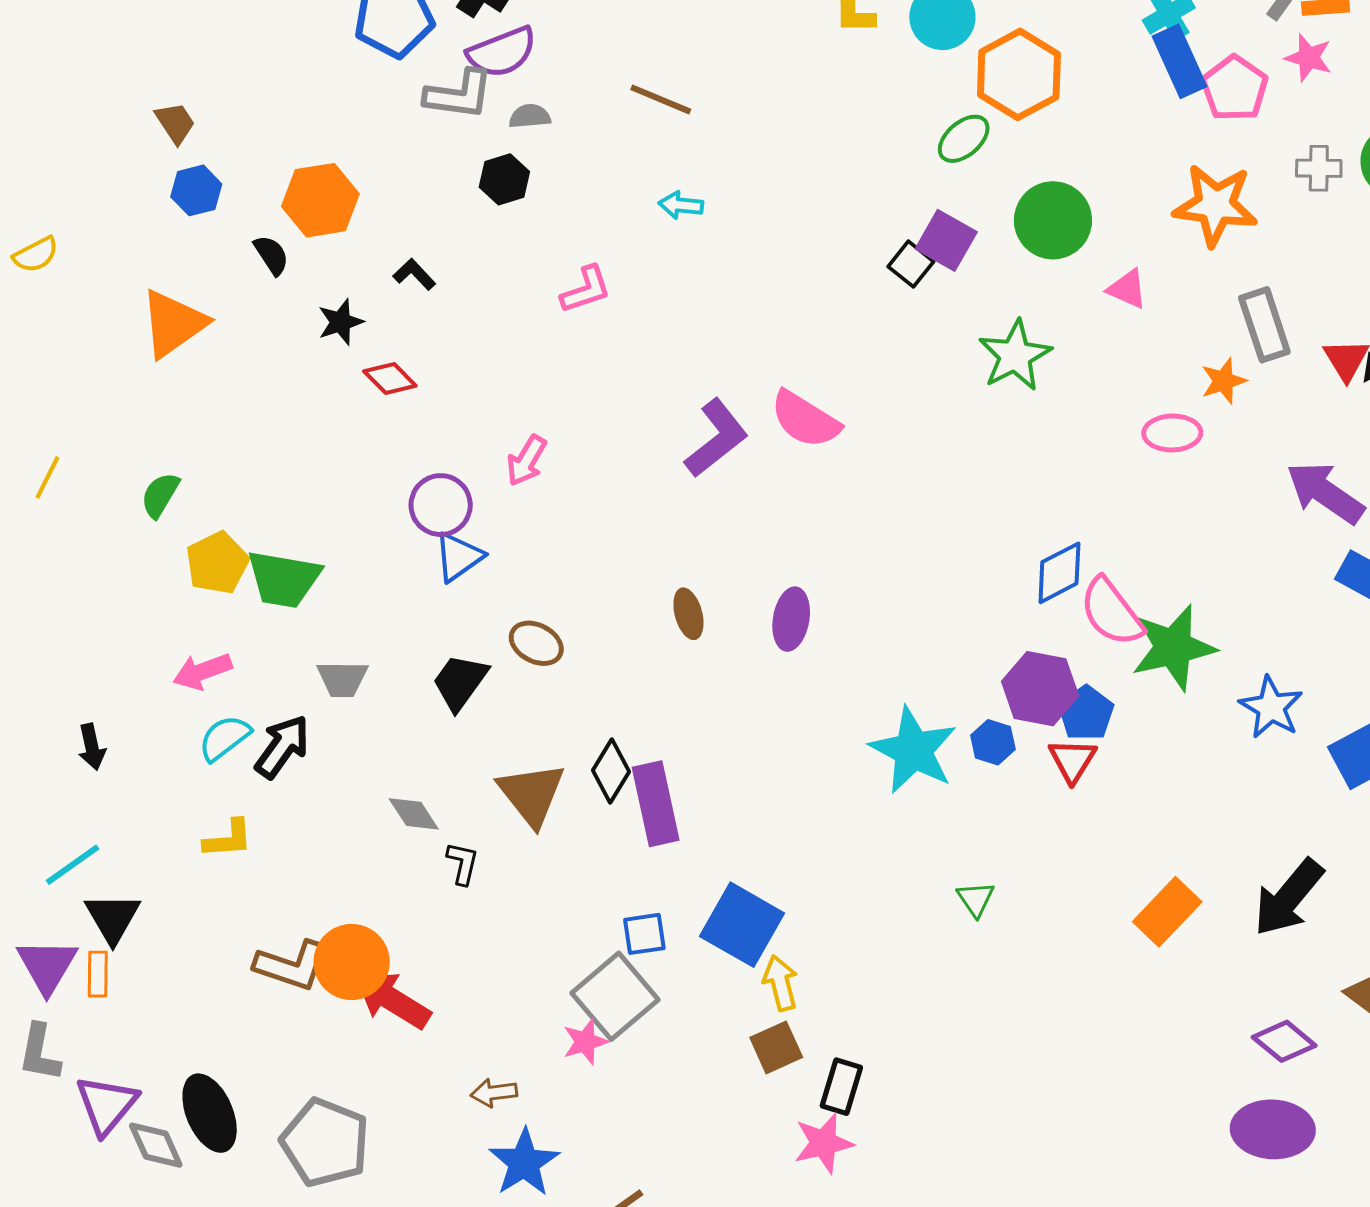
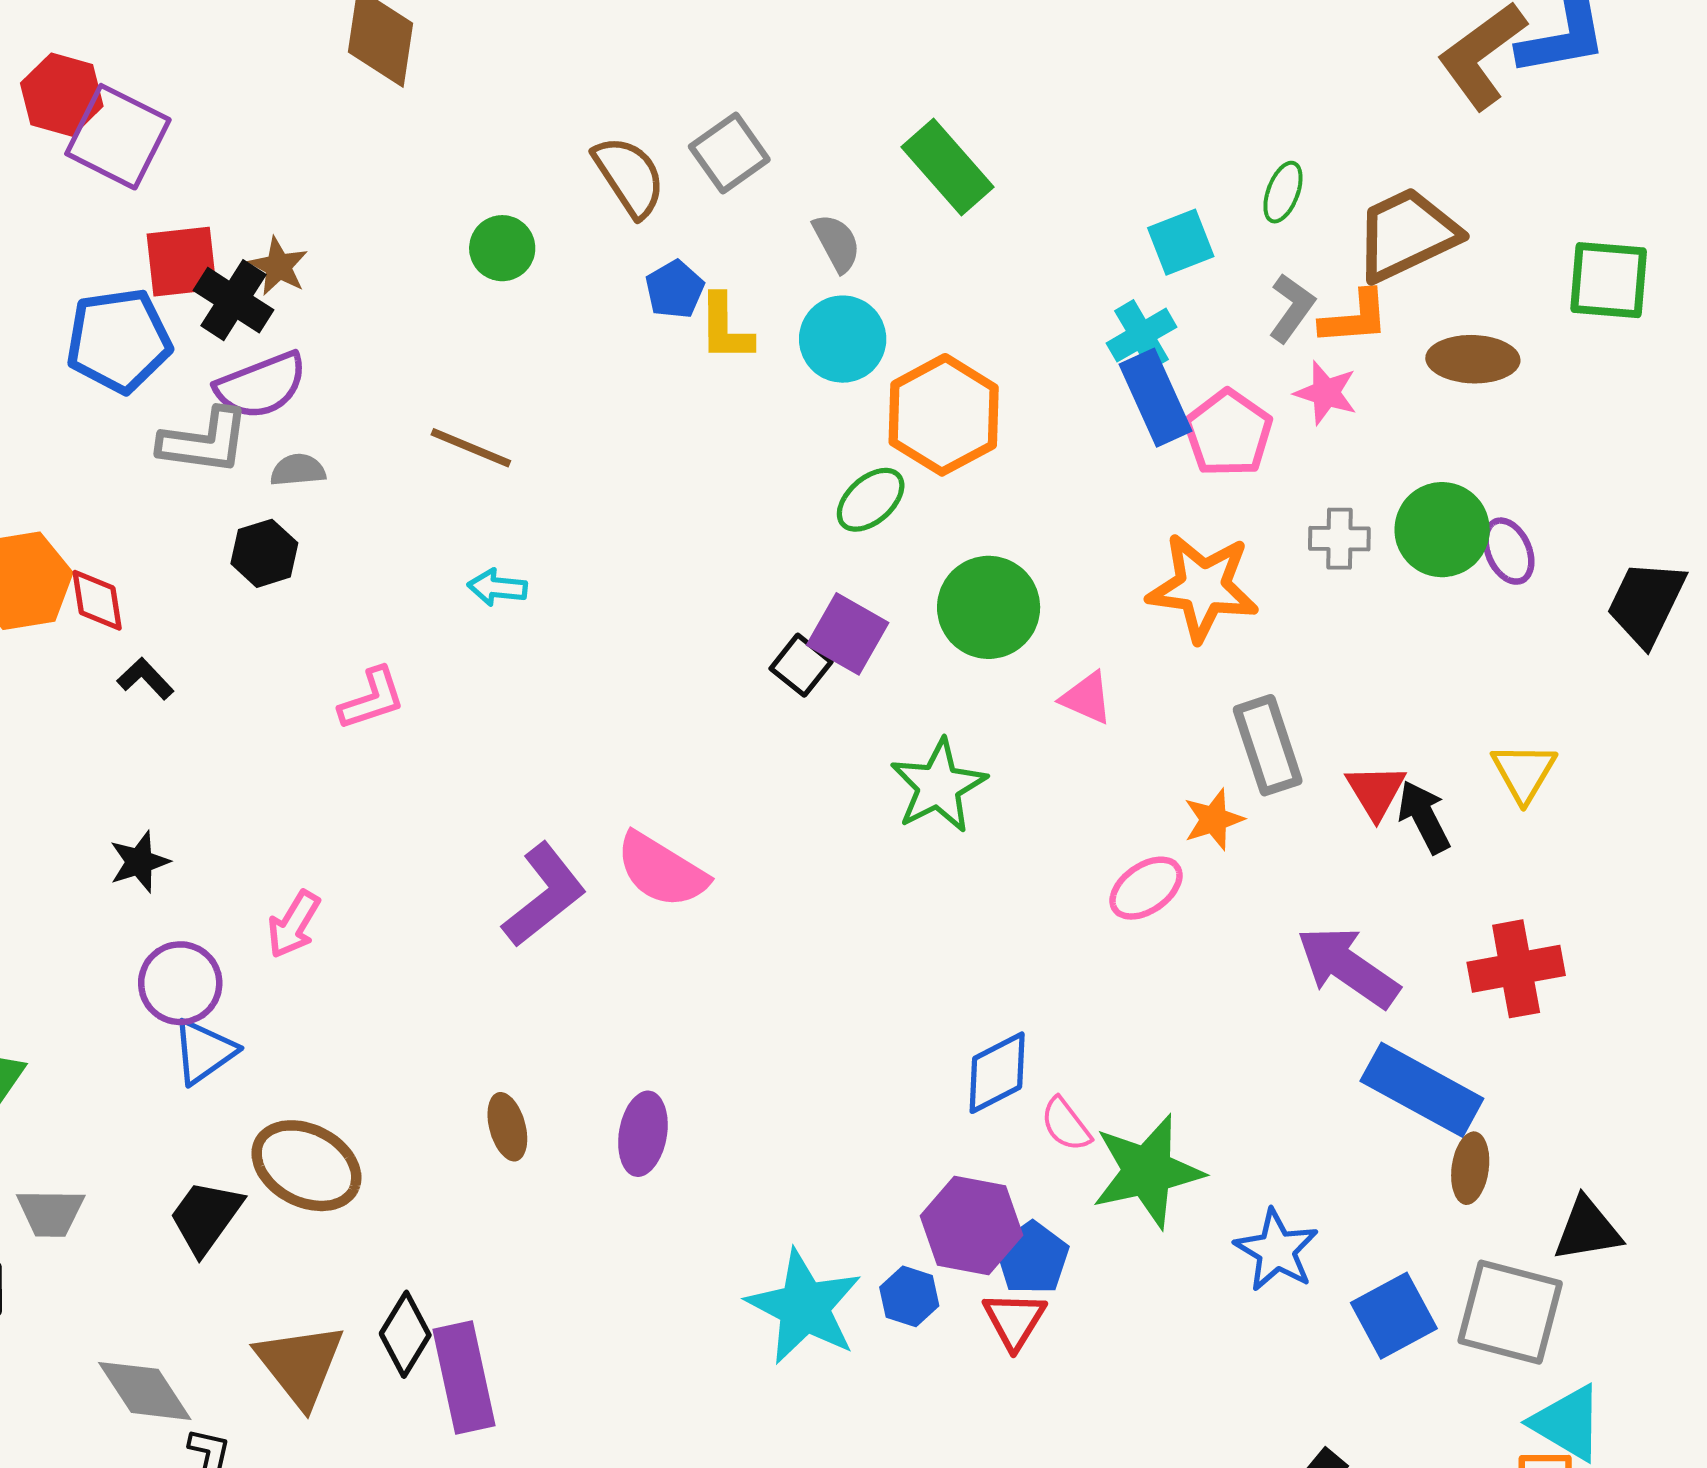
black star: (341, 322) -> (139, 862), moved
red diamond: (390, 378) -> (97, 600), moved, turned 36
pink ellipse: (1172, 433) -> (1146, 888), turned -34
pink semicircle: (1112, 612) -> (1066, 1124), size x0.6
brown ellipse: (536, 643) -> (306, 1166), size x1.5
gray diamond: (414, 814) -> (145, 1391), size x1.4

